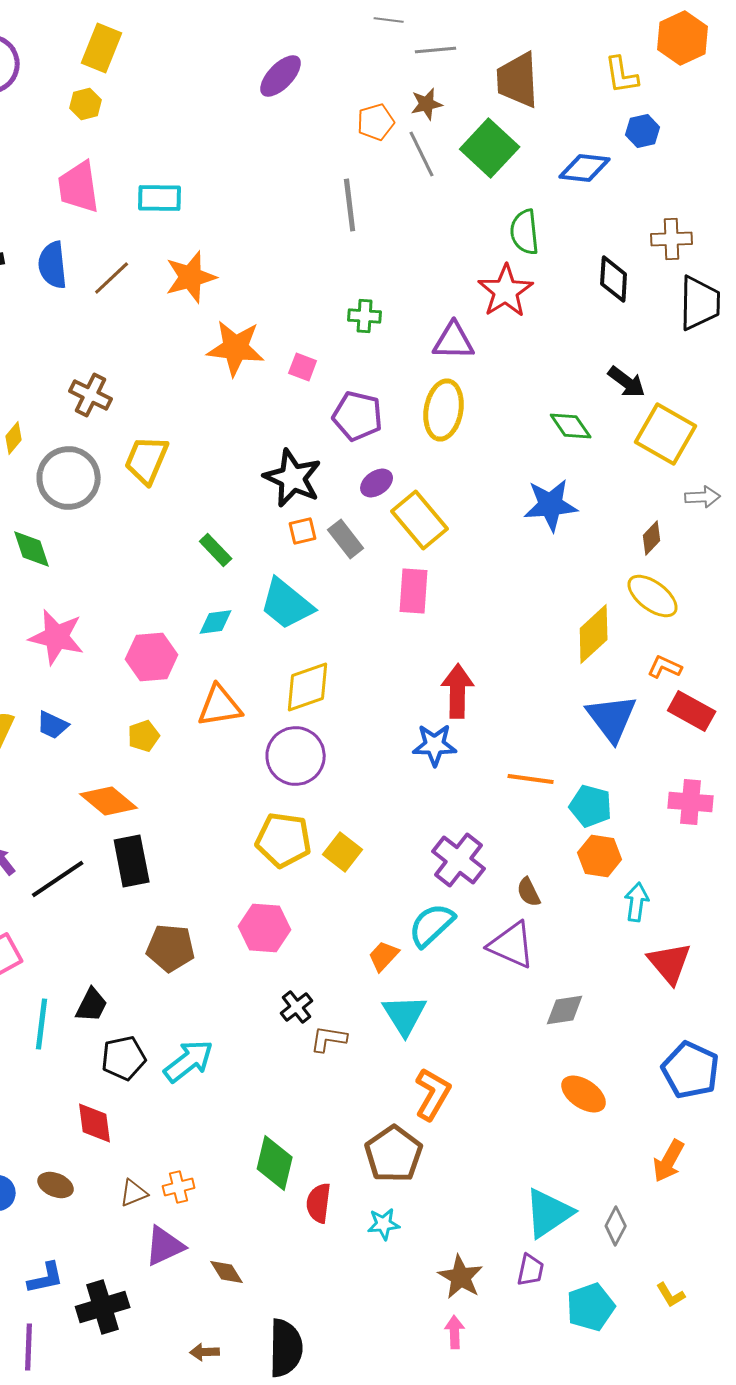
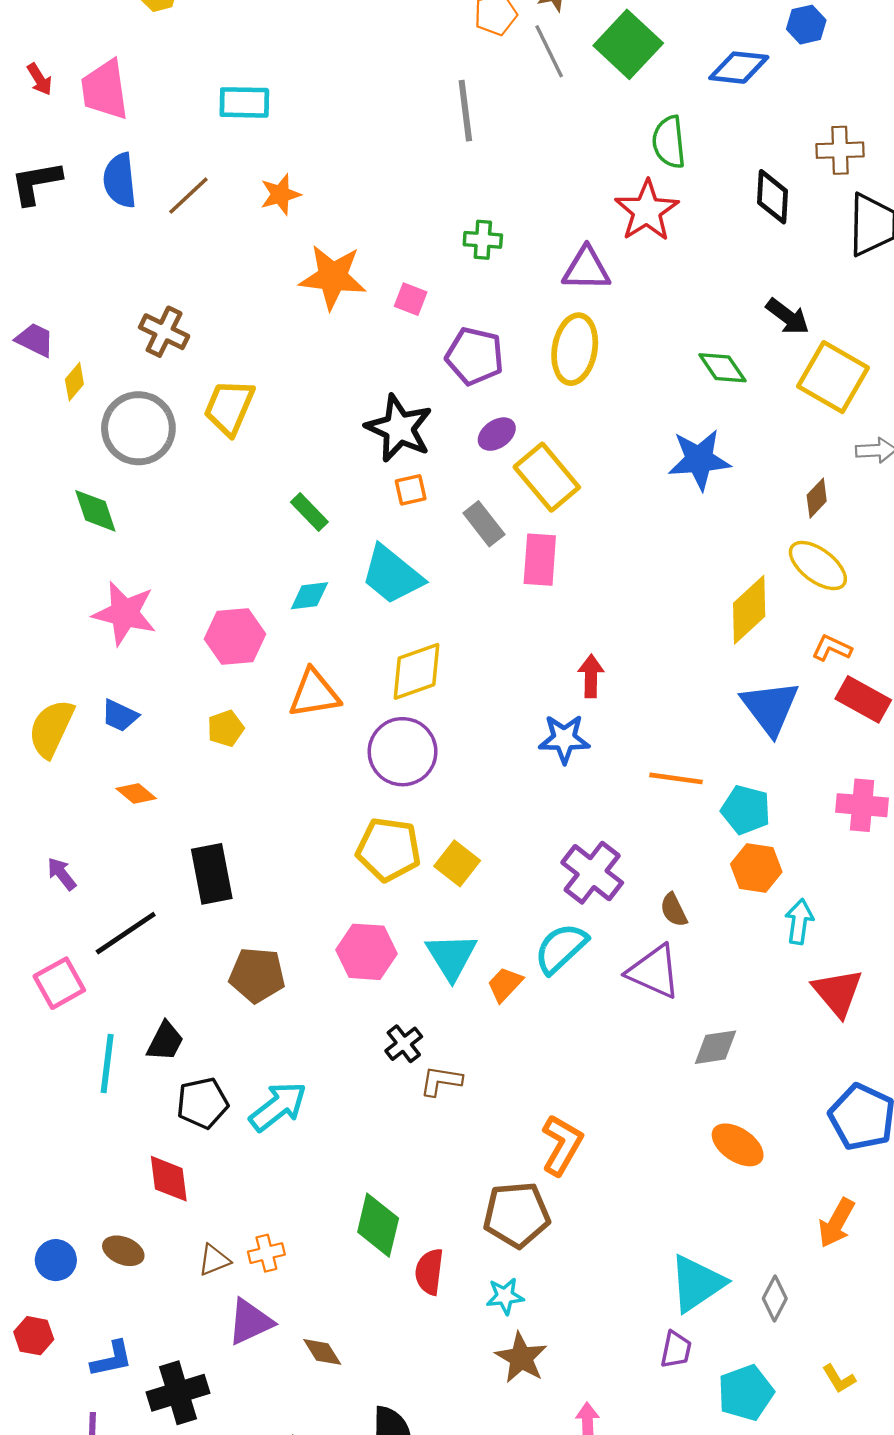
pink trapezoid: (79, 187) -> (105, 90), moved
orange star: (191, 277) -> (280, 194), size x0.7
gray rectangle: (346, 539) -> (484, 524), moved
red arrow: (458, 691) -> (591, 676), size x0.7
orange diamond: (109, 801) -> (136, 794), moved, size x0.6
black line: (58, 879) -> (126, 933), moved
cyan triangle: (405, 1015) -> (451, 956), moved
brown pentagon: (394, 1154) -> (517, 1215), turned 30
brown star: (461, 1277) -> (521, 1358), moved

